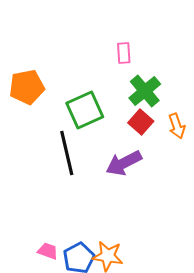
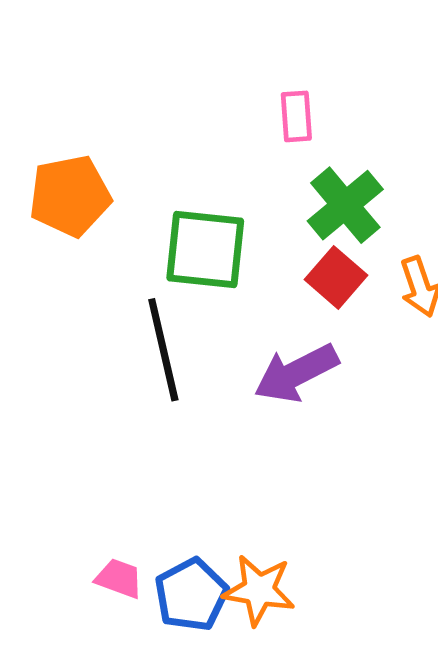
green square: (85, 110) -> (205, 249), turned 30

